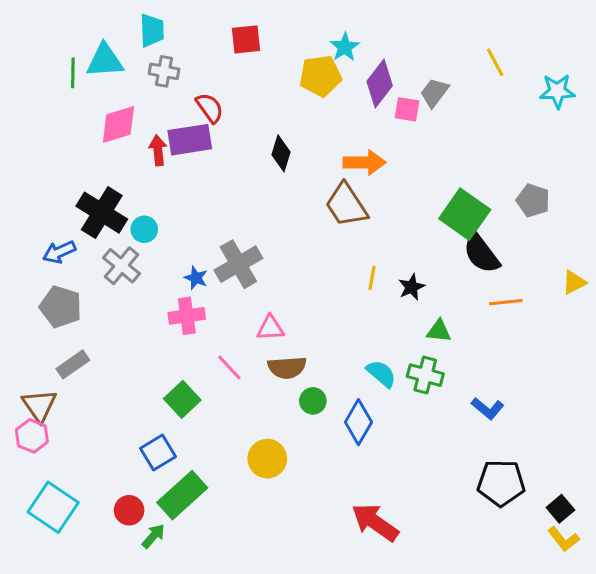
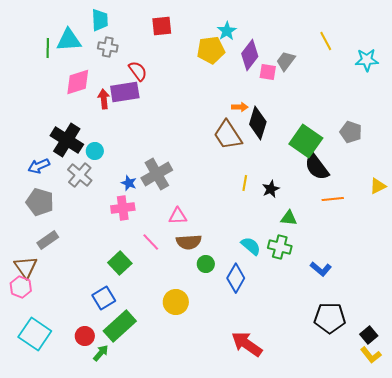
black diamond: (281, 153) -> (258, 123), moved, size x1.4
orange arrow: (364, 162) -> (240, 107), size x0.6

